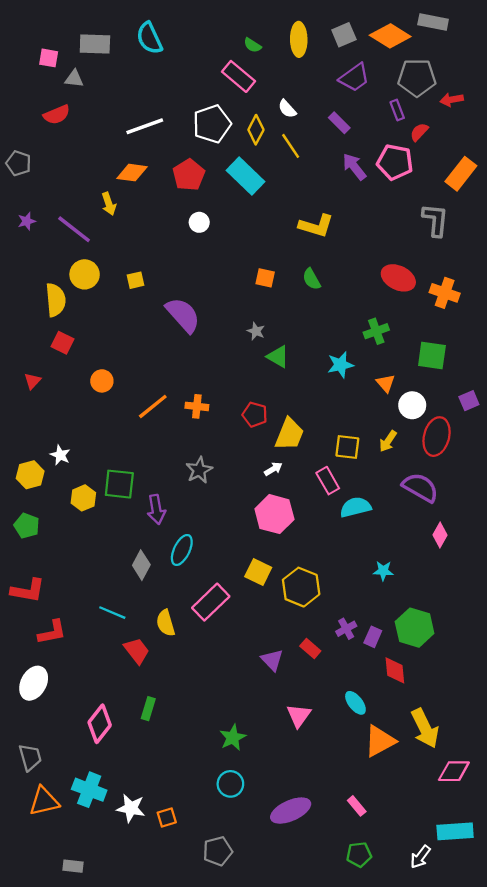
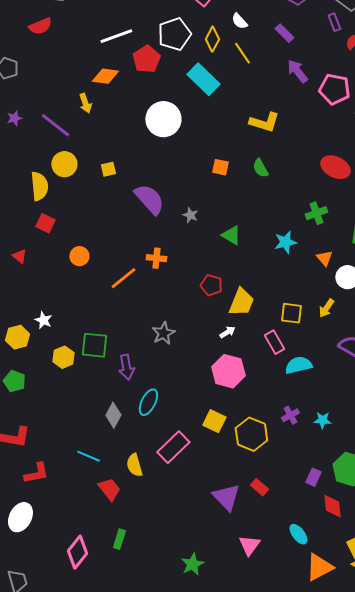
pink pentagon: (395, 162) -> (334, 89), moved
red pentagon: (189, 175) -> (146, 59), moved
white circle: (199, 222) -> (163, 119), size x2.0
gray star: (256, 331) -> (190, 215), moved
red triangle: (32, 381) -> (19, 256), turned -35
orange cross: (197, 406) -> (156, 258), moved
purple cross: (346, 629) -> (290, 415), moved
purple triangle: (272, 660) -> (226, 497), size x1.4

